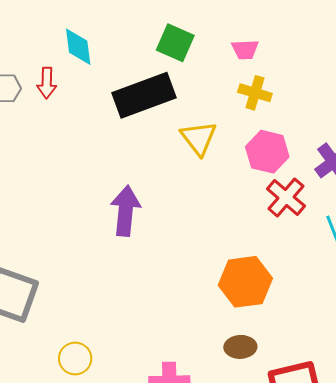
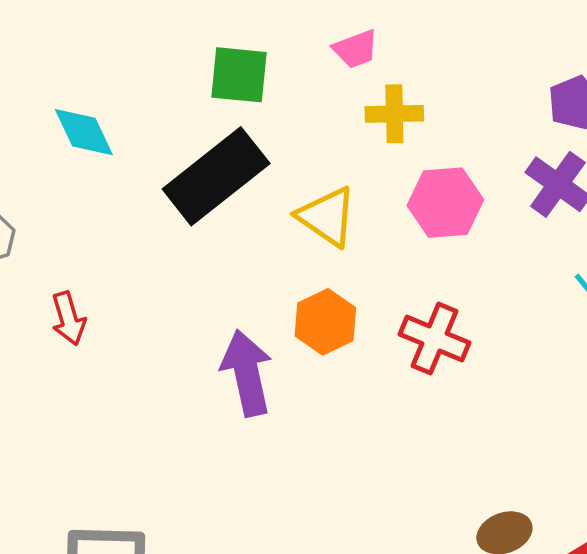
red arrow: (47, 83) -> (68, 319), moved
red cross: (286, 197) -> (434, 338), moved
orange hexagon: (245, 282) -> (325, 322), moved, size x0.7

